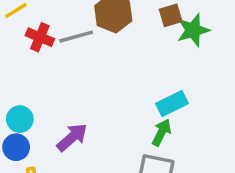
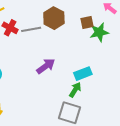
purple arrow: (72, 137) -> (46, 66), moved

